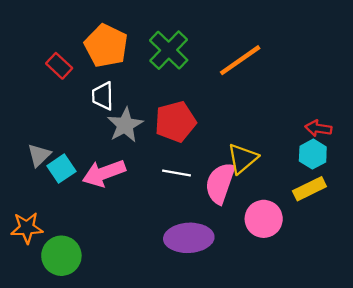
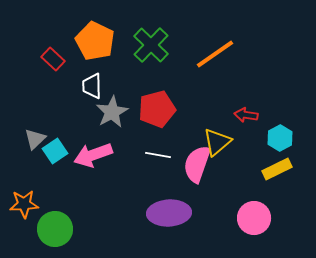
red arrow: (318, 128) -> (246, 115), moved
pink circle: (264, 219) -> (254, 218), moved

